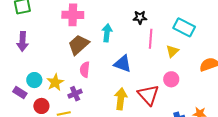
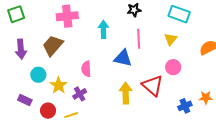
pink line: (151, 39) -> (139, 39), moved
brown trapezoid: (79, 45) -> (53, 45), moved
cyan circle: (34, 80) -> (38, 75), moved

